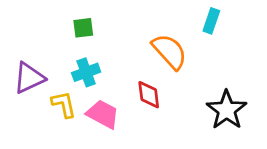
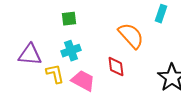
purple triangle: (29, 78) -> (30, 55), turned 30

